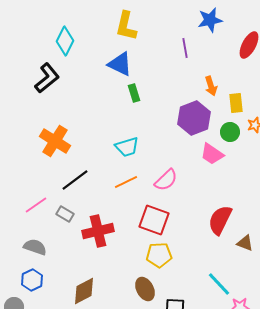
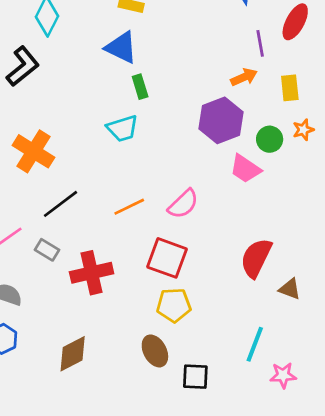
purple line: (185, 48) -> (260, 43), moved
orange arrow: (211, 86) -> (244, 77), turned -96
yellow rectangle: (236, 103) -> (290, 88), moved
cyan trapezoid: (127, 147) -> (123, 128), moved
cyan line: (219, 284) -> (255, 344), turned 64

